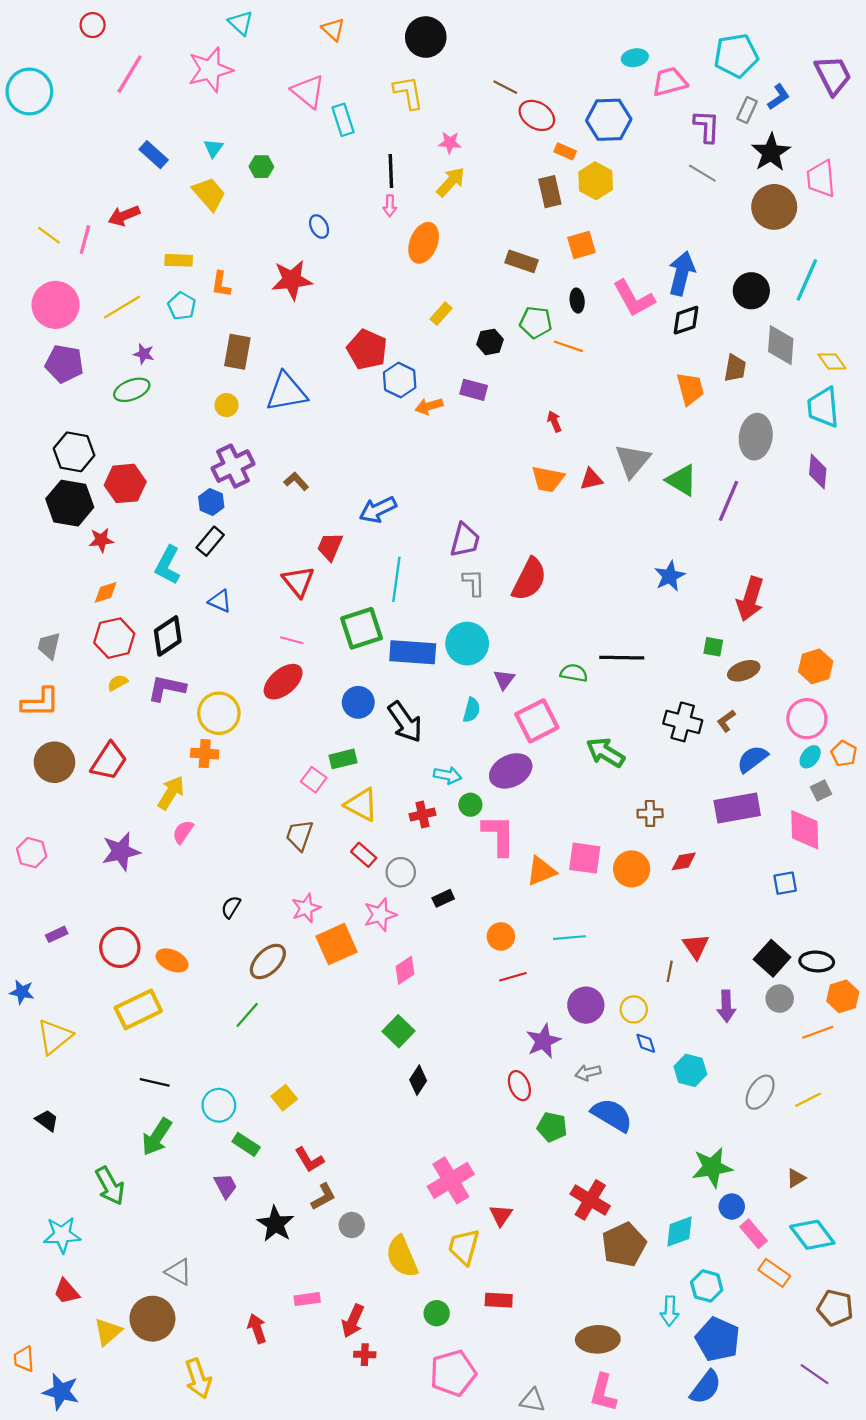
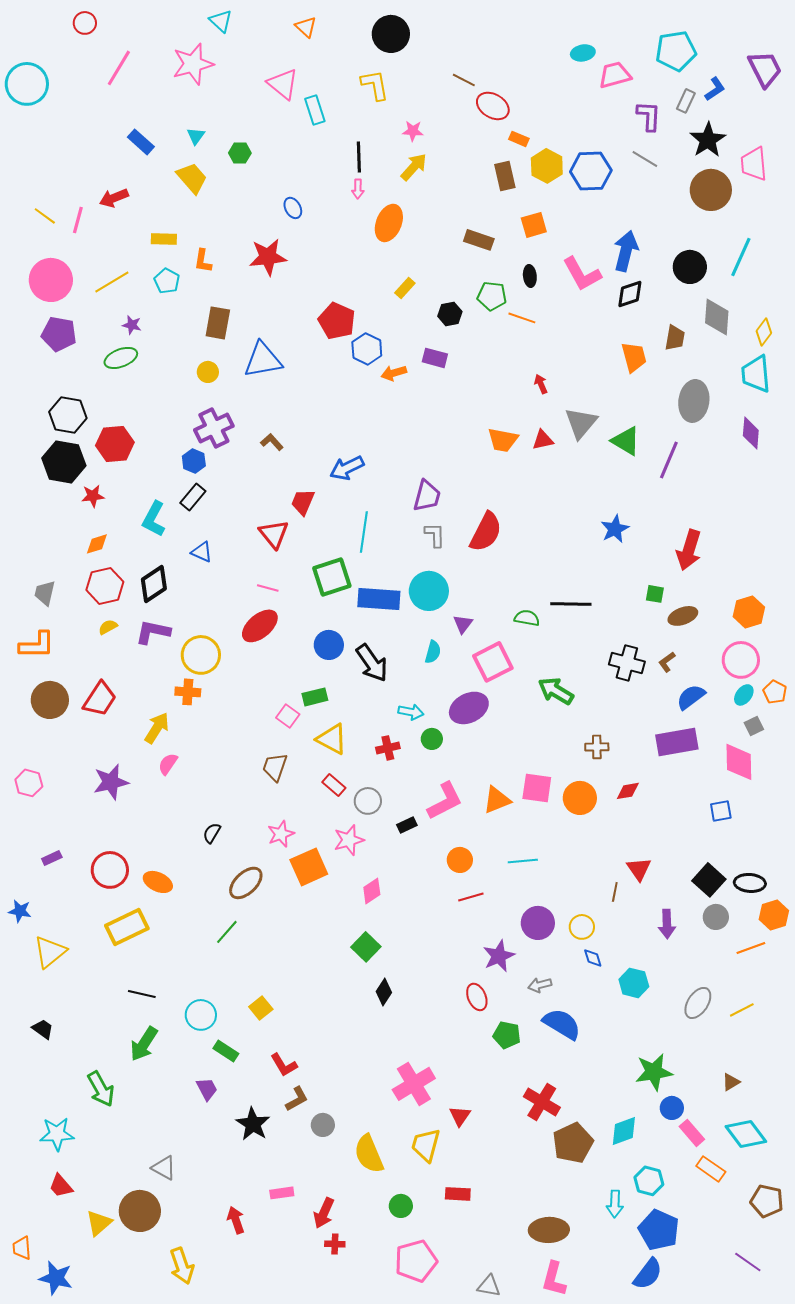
blue hexagon: (609, 120) -> (591, 171), moved
yellow diamond: (832, 362) -> (764, 332), turned 72
red arrow: (554, 421) -> (541, 384), moved
pink L-shape: (499, 835) -> (445, 801), moved, turned 63

